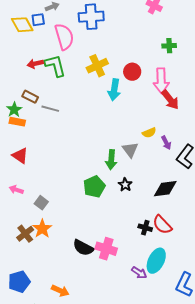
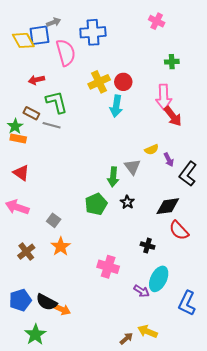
blue square: (38, 20) -> (39, 35), size x1.5
green L-shape: (55, 66) -> (57, 102), moved
red circle: (132, 72) -> (123, 82), moved
pink arrow: (16, 190) -> (17, 207), size x1.6
gray square: (41, 203) -> (54, 220), moved
red semicircle: (162, 225) -> (179, 230), moved
orange star: (42, 229) -> (61, 247), moved
black semicircle: (83, 248) -> (46, 302), moved

